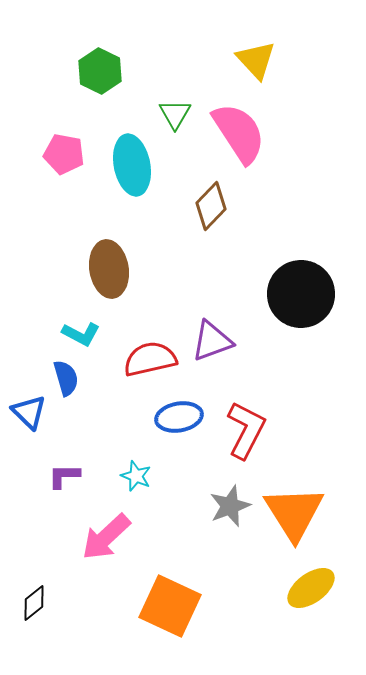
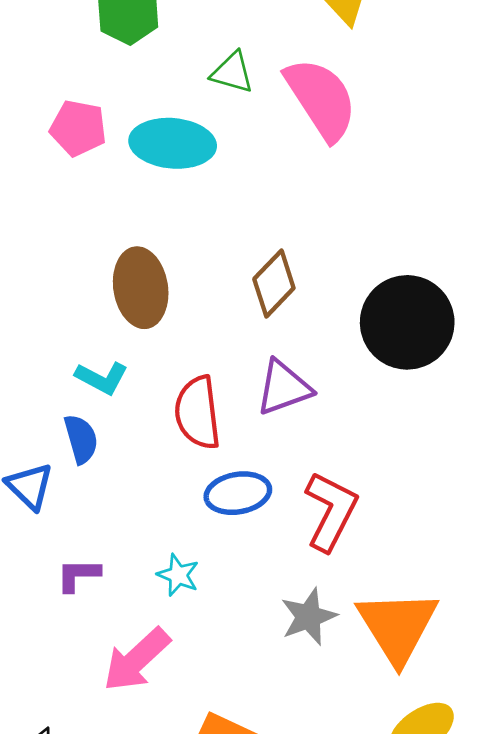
green triangle: (175, 114) -> (232, 73), turned -44
cyan ellipse: (132, 165) -> (173, 143), turned -74
brown diamond: (211, 206) -> (274, 284), moved
red semicircle: (150, 359) -> (198, 413), turned -84

